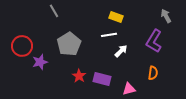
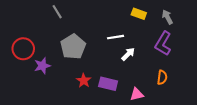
gray arrow: (166, 16) -> (167, 17), moved
yellow rectangle: (116, 17) -> (139, 14), moved

